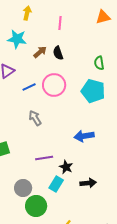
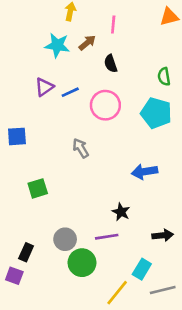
brown arrow: (40, 52) -> (87, 43), moved
blue line: (29, 87) -> (70, 92), moved
purple line: (44, 158) -> (107, 237), moved
black arrow: (88, 183) -> (163, 235), moved
cyan rectangle: (56, 184) -> (142, 269), moved

